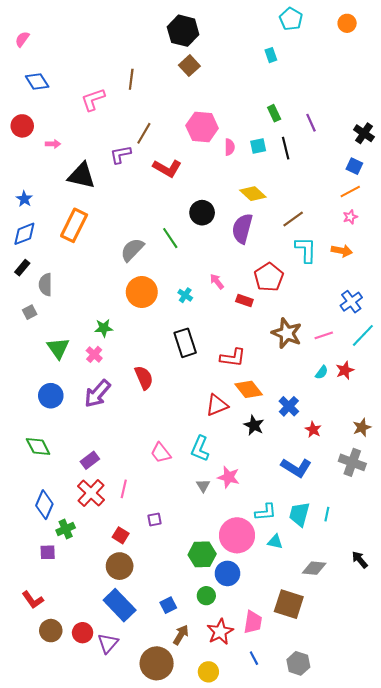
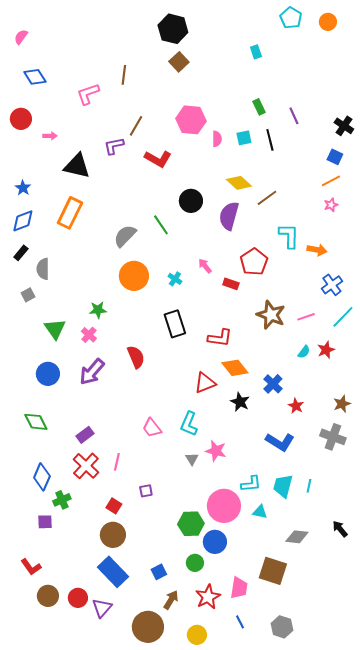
cyan pentagon: (291, 19) -> (291, 18), moved
brown line: (293, 219) -> (267, 198), moved
orange arrow: (342, 251) -> (317, 250), moved

